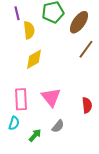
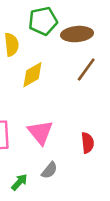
brown ellipse: (79, 22) -> (77, 34), turned 50
yellow diamond: (34, 59) -> (32, 75), moved

